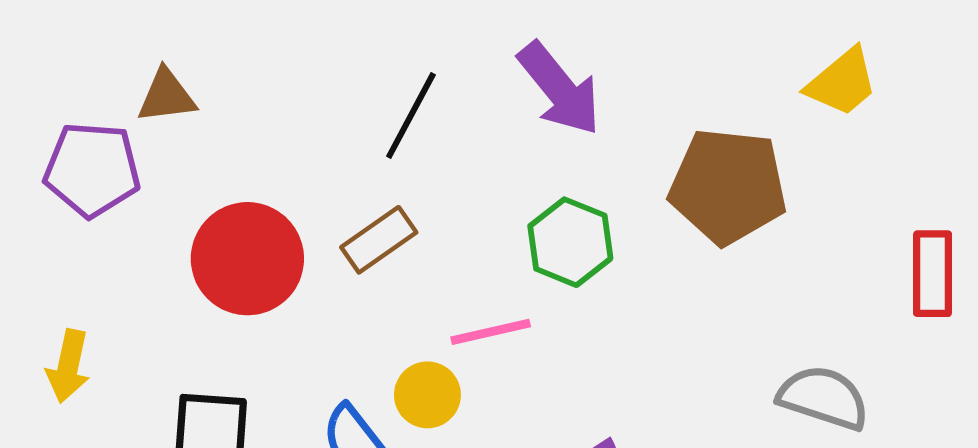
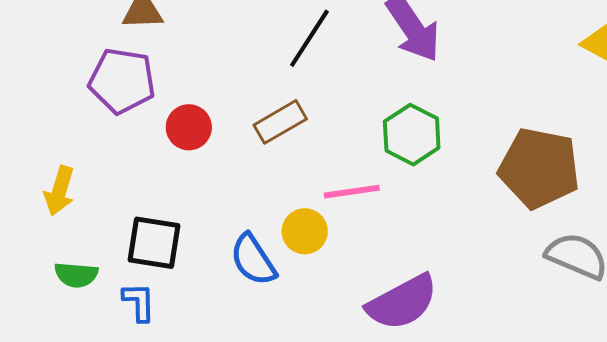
purple pentagon: (92, 170) -> (122, 81), moved
brown pentagon: (728, 186) -> (539, 168), moved
red circle: (247, 259) -> (189, 127), size x0.6

